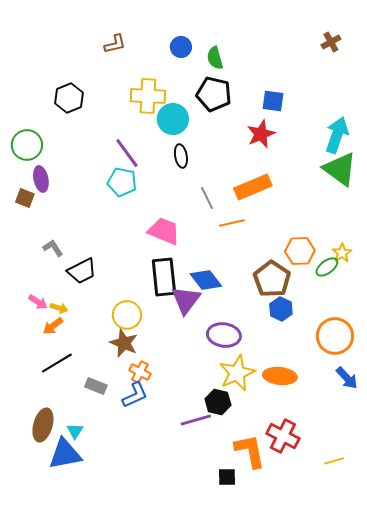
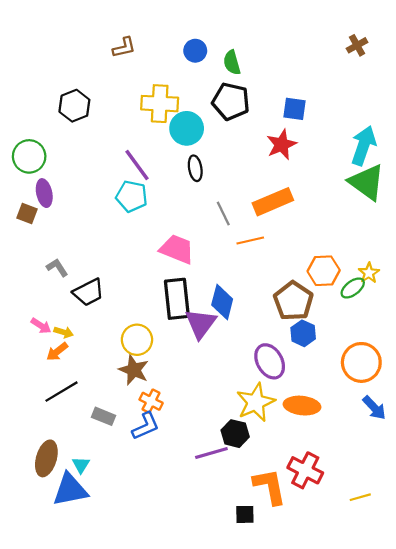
blue diamond: (206, 280) -> (222, 302), turned 52
purple ellipse: (224, 335) -> (270, 361), moved, turned 52

